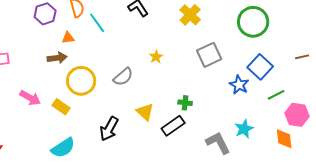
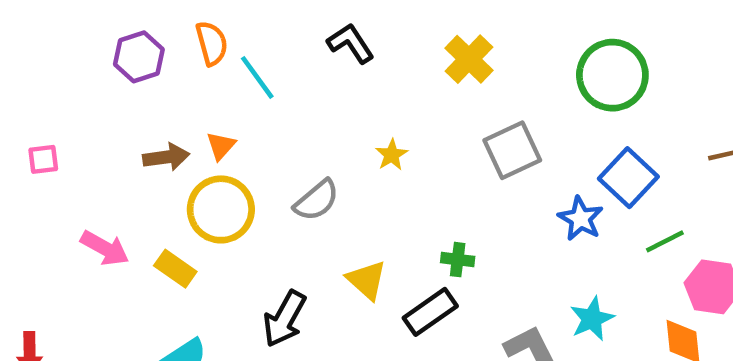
orange triangle: (68, 38) -> (221, 146), moved, turned -40

